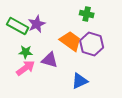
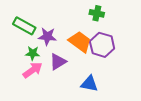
purple star: (37, 24) -> (47, 36), moved, turned 30
purple triangle: (50, 60) -> (58, 62), turned -48
blue triangle: (80, 81) -> (89, 84), turned 36

